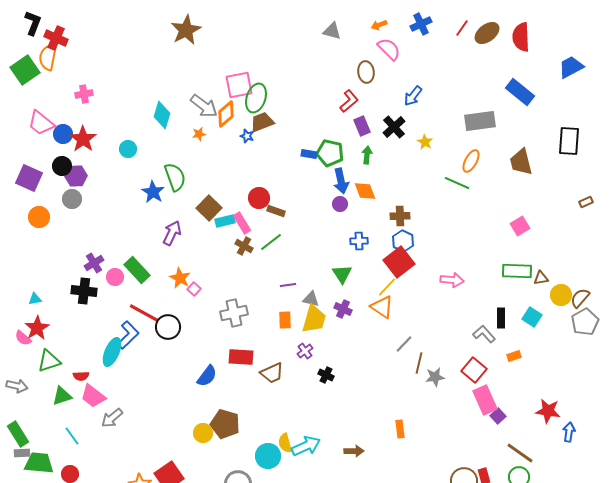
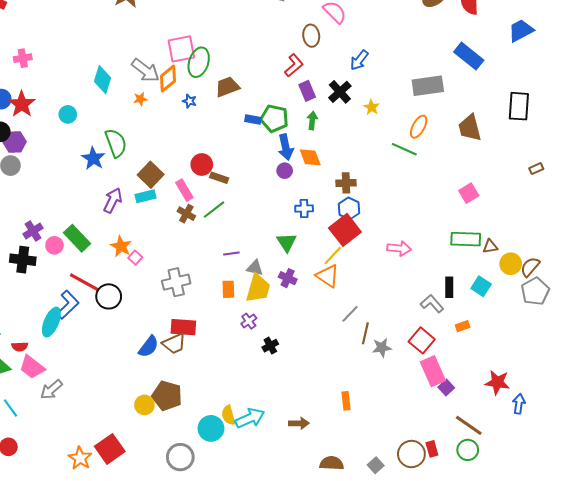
brown trapezoid: (262, 122) -> (227, 87), moved
cyan rectangle: (225, 221) -> (145, 196), moved
brown trapezoid: (272, 373) -> (174, 344), moved
black cross: (326, 375) -> (270, 346), turned 35

